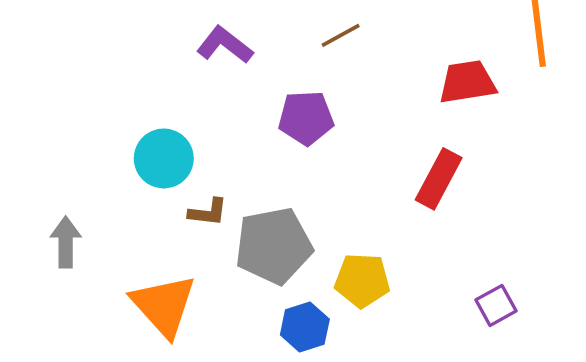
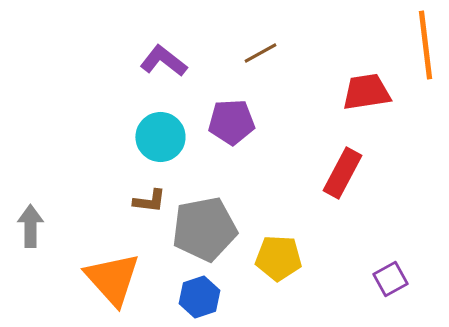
cyan circle: (164, 158) -> (160, 137), moved
blue hexagon: (305, 327) -> (199, 297), moved

